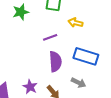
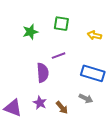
yellow arrow: (75, 23) -> (94, 35), moved
purple semicircle: (55, 62) -> (43, 73), moved

